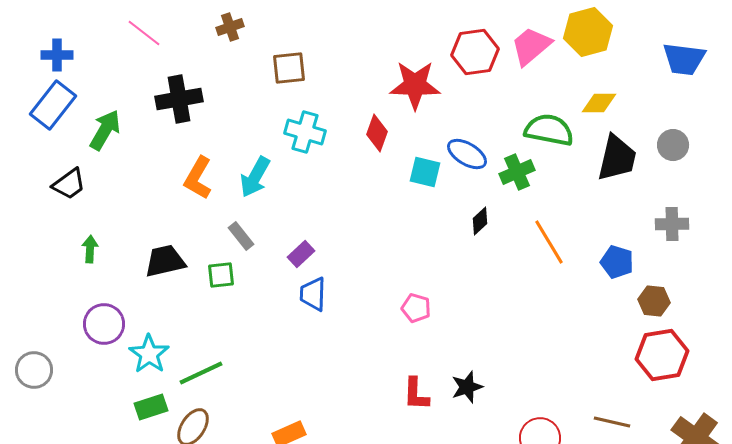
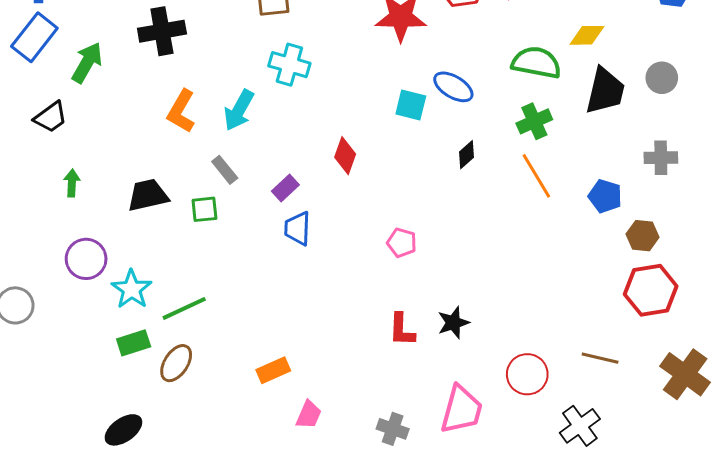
red diamond: (377, 133) -> (345, 156), moved
green cross: (517, 172) -> (534, 121), moved

